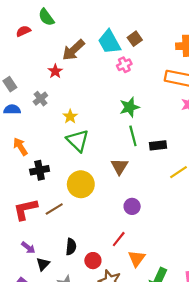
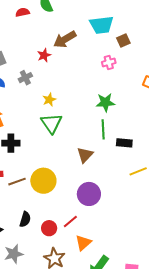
cyan trapezoid: (109, 42) -> (102, 25), moved, turned -80
yellow circle: (81, 184) -> (43, 181), moved
purple circle: (132, 206) -> (89, 194), size x1.5
red circle: (93, 261) -> (49, 228), moved

